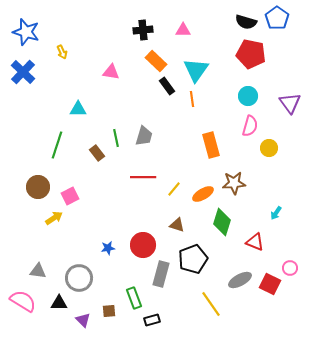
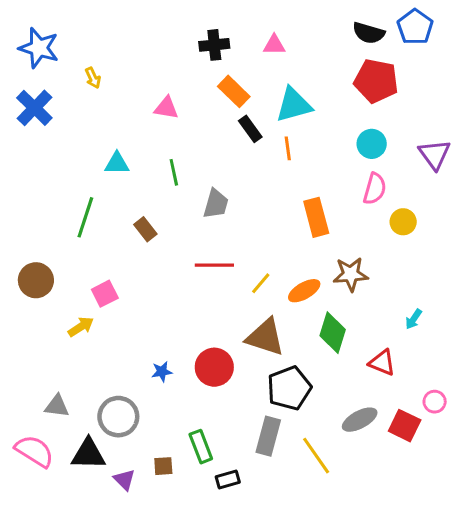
cyan triangle: (196, 70) -> (294, 105), turned 40
green line: (116, 138) -> (174, 172), moved
brown circle: (38, 187) -> (36, 280), moved
brown triangle: (177, 225) -> (265, 337), size x1.8
gray rectangle: (161, 274) -> (268, 436), moved
black triangle: (59, 303) -> (88, 454), size x1.4

